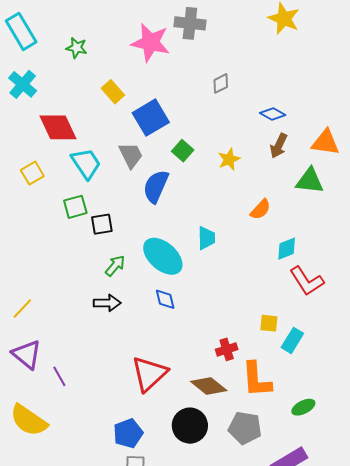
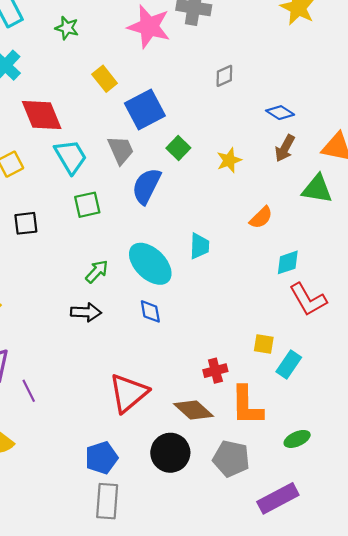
green square: (75, 207) -> (87, 205), moved
black square: (102, 224) -> (26, 223), moved

